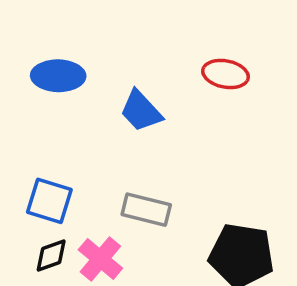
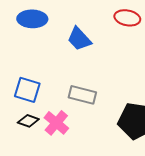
black diamond: (51, 255) -> (28, 121), turned 40

